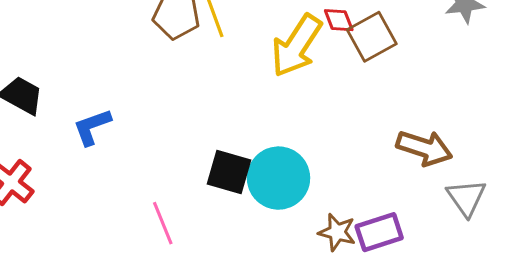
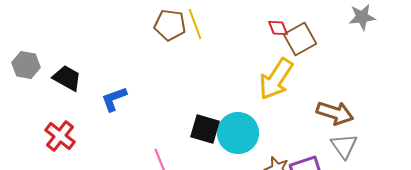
yellow arrow: (297, 46) -> (276, 79), moved
gray triangle: (466, 198) -> (344, 146), moved

